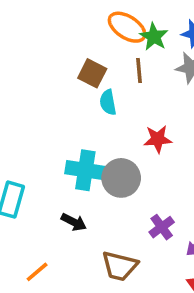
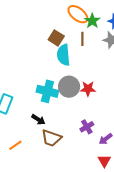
cyan semicircle: (108, 102) -> (63, 55), size x1.5
red star: (158, 139) -> (88, 89), moved
gray circle: (121, 178) -> (69, 87), moved
brown trapezoid: (120, 266) -> (51, 138), moved

